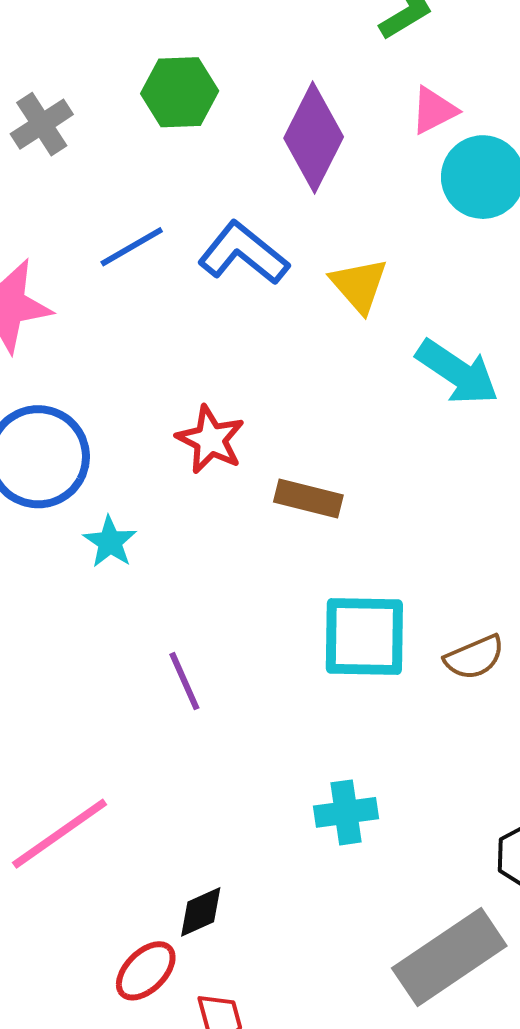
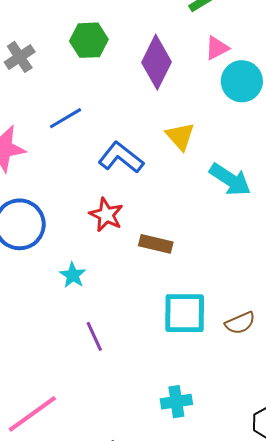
blue L-shape: (243, 253) -> (121, 158), moved
cyan star: (110, 542) -> (73, 275), moved

